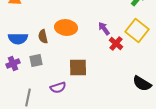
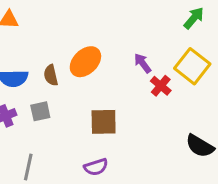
orange ellipse: (66, 28) -> (85, 62), turned -50
purple semicircle: (58, 88) -> (96, 167), moved

